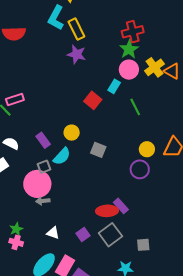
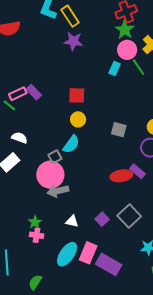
red square: (93, 100) -> (77, 95), moved, turned -30
green line: (135, 107) -> (139, 67), moved
purple rectangle: (43, 140) -> (34, 92), moved
gray square: (98, 150) -> (119, 130), moved
gray arrow: (43, 201) -> (58, 191), size x1.5
purple rectangle: (121, 206) -> (138, 171), moved
red ellipse: (107, 211) -> (121, 176), moved

